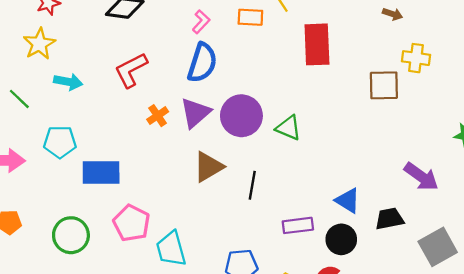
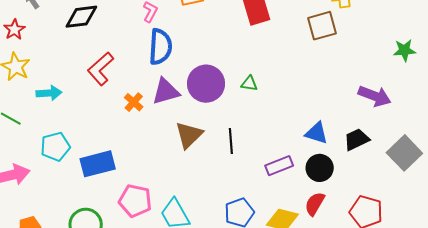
purple triangle: (195, 113) -> (166, 91), turned 40
green triangle: (289, 128) -> (249, 84), size x0.7

